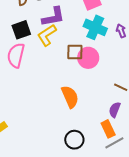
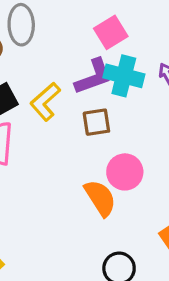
purple L-shape: (53, 17) -> (93, 77), moved
pink circle: (88, 58) -> (125, 172), moved

